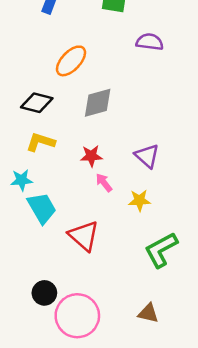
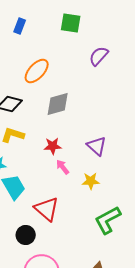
purple semicircle: (150, 42) -> (99, 56), turned -55
black circle: (44, 293) -> (26, 235), moved

